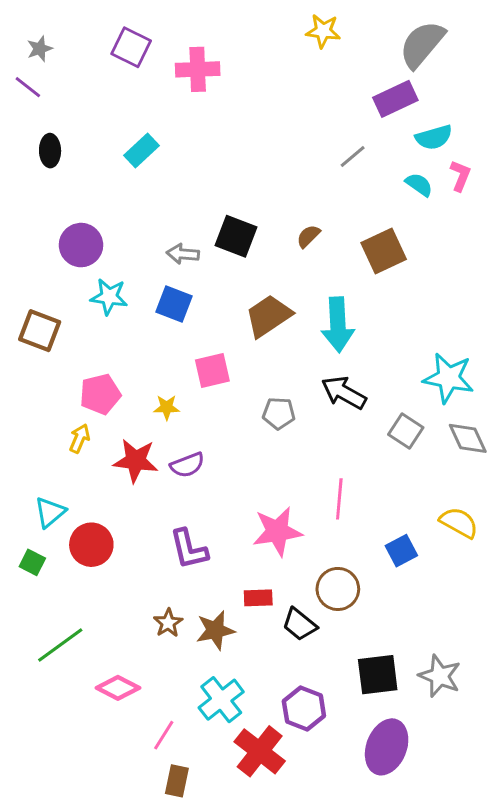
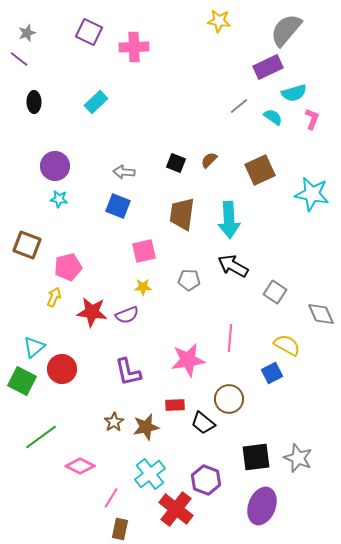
cyan semicircle: (419, 185) -> (273, 117), moved
black square: (236, 236) -> (176, 163), moved, size x0.7
cyan star: (109, 297) -> (59, 199), moved, size x0.7
brown trapezoid: (268, 316) -> (182, 214), turned -48
brown square: (40, 331) -> (27, 245), moved
cyan star: (449, 378) -> (312, 194), moved
yellow star: (167, 407) -> (143, 287), moved
gray diamond: (468, 438) -> (321, 314), moved
yellow semicircle: (459, 523) -> (287, 345), moved
green square: (32, 562) -> (22, 381), size x1.6

